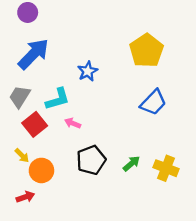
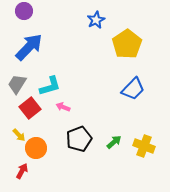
blue star: (88, 71) -> (96, 20), moved
red arrow: (25, 197) -> (22, 171), turned -42

